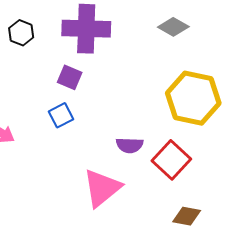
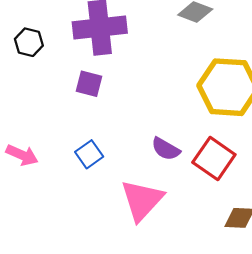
blue square: (61, 115) -> (89, 154), moved
purple semicircle: (130, 145) -> (166, 149), turned 36

